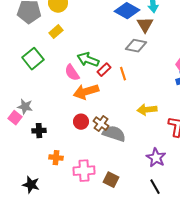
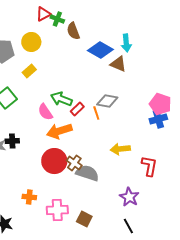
brown triangle: (145, 25) -> (118, 64), turned -36
gray diamond: (136, 46) -> (107, 101), moved
red circle: (81, 122) -> (54, 161), size x1.6
black cross: (39, 131) -> (12, 141), moved

